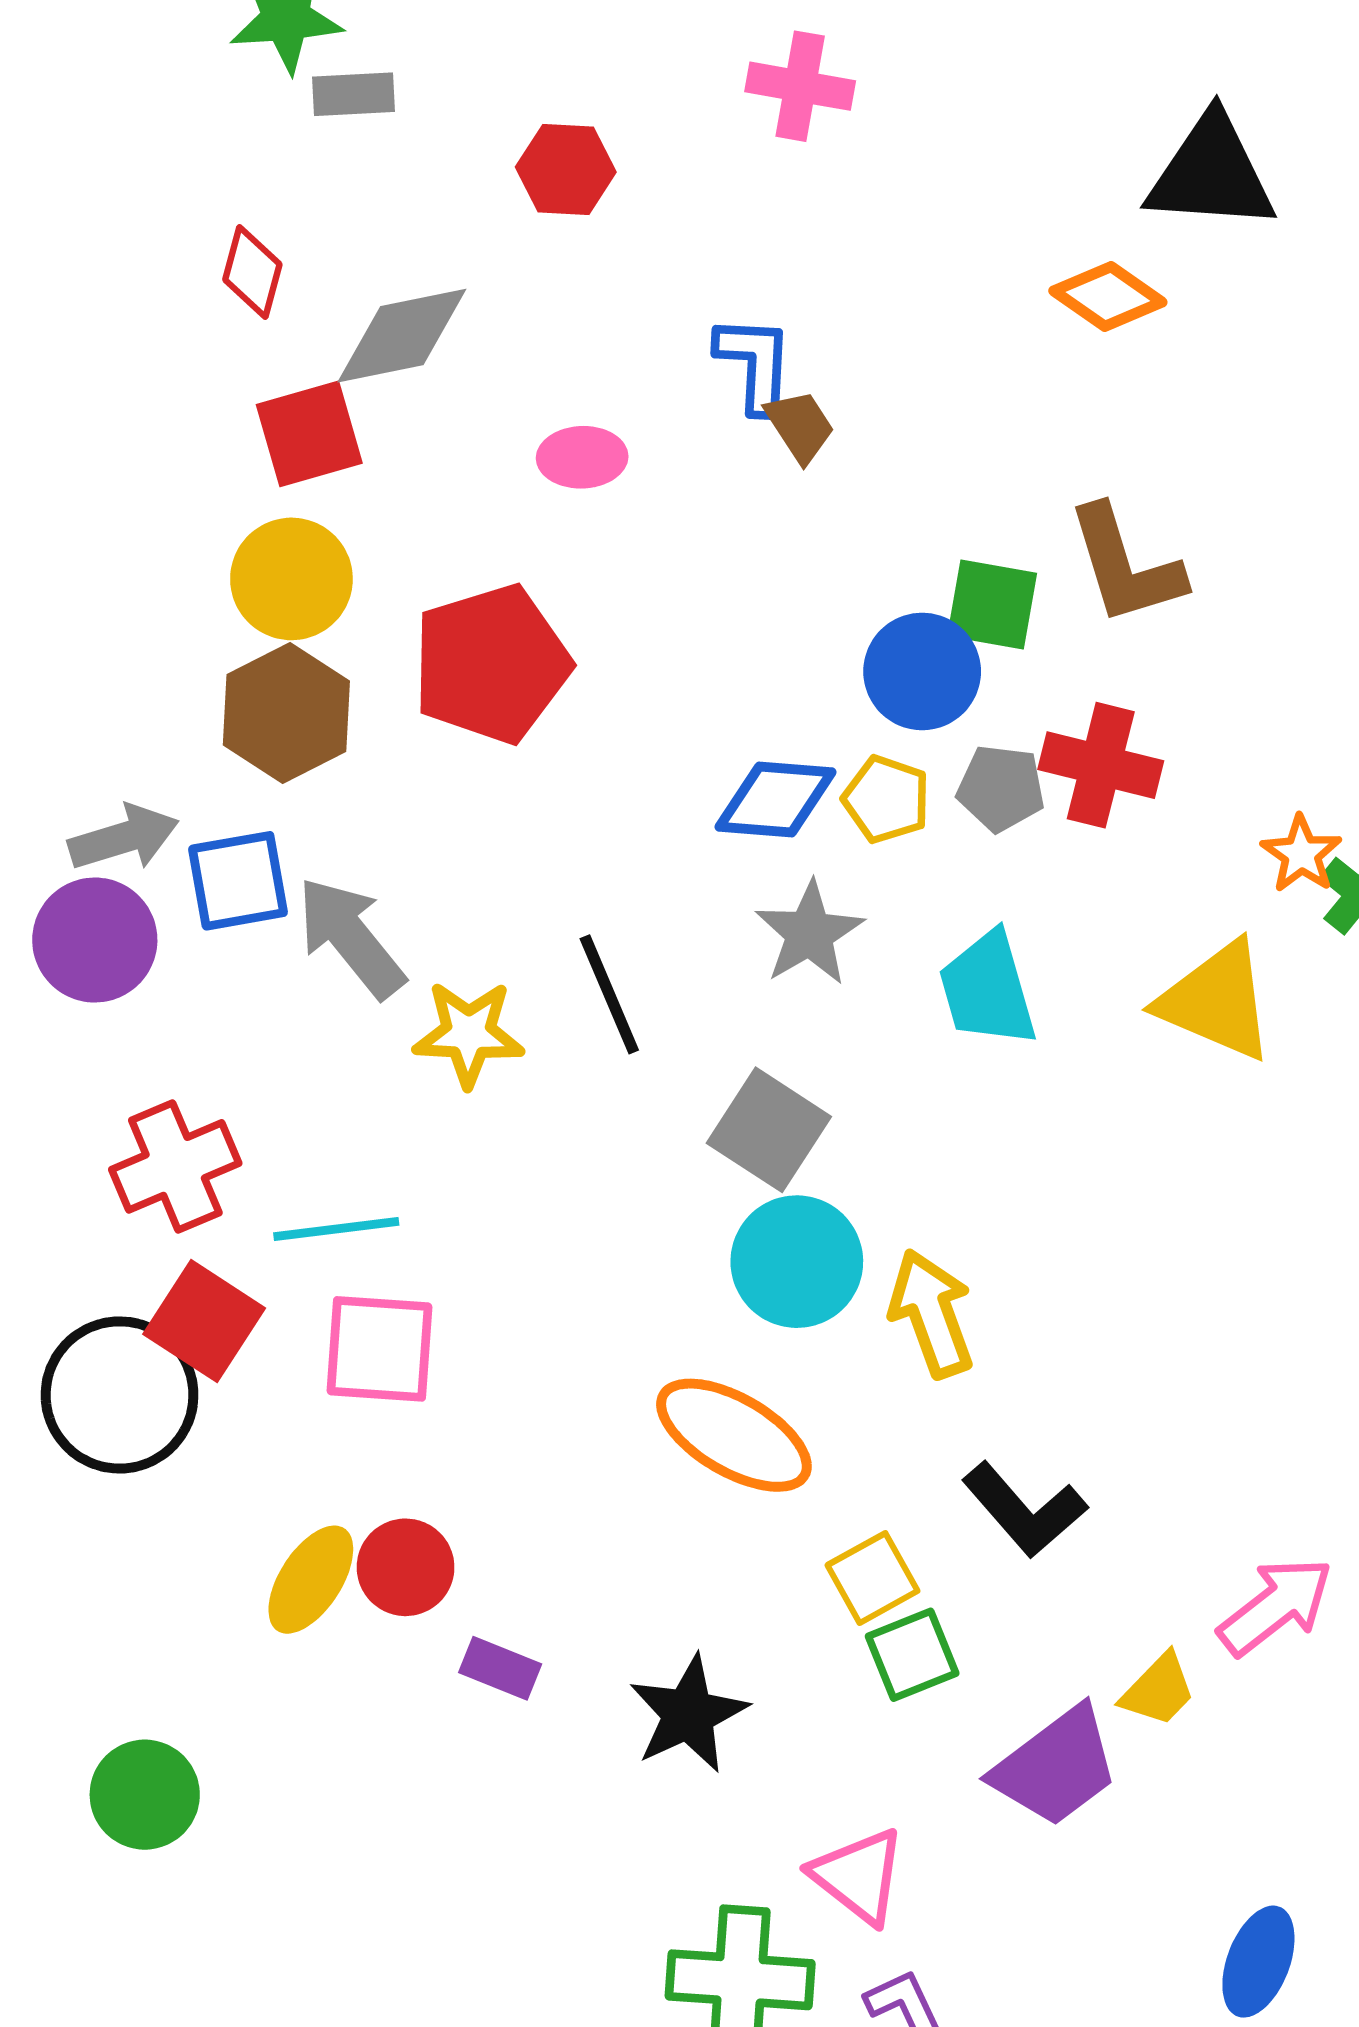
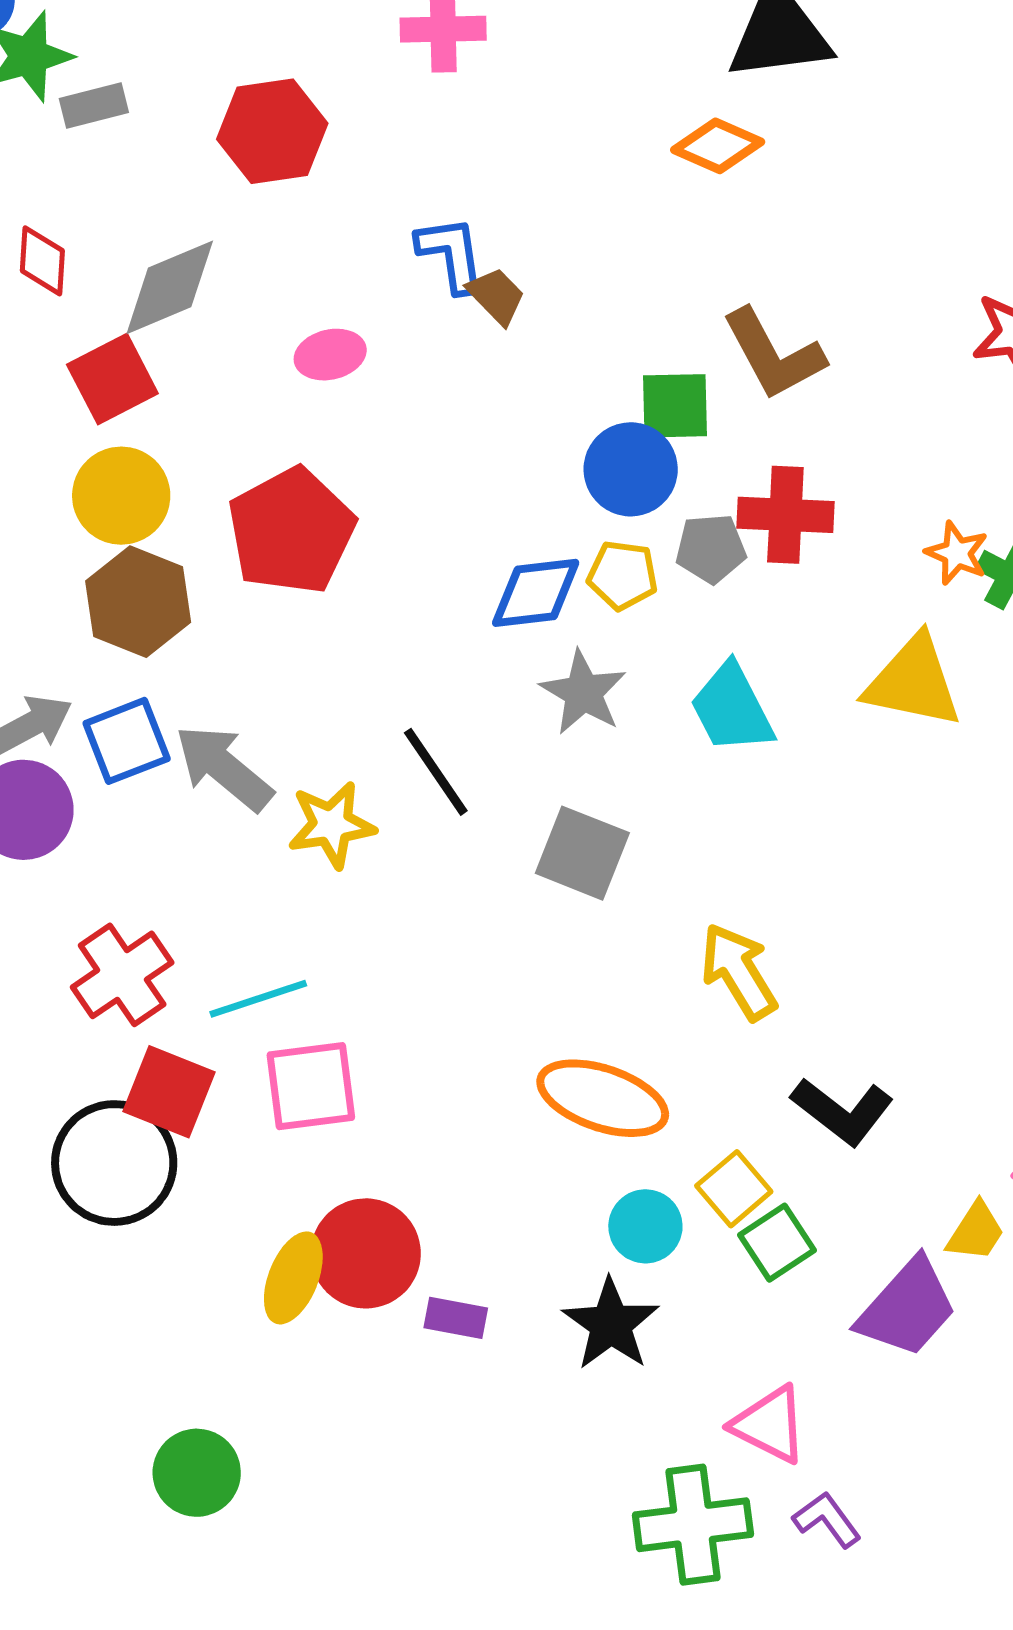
red hexagon: (566, 169) -> (272, 131), size x1.4
cyan circle: (797, 1262) -> (645, 1226), moved, size x0.7
red circle: (406, 1567) -> (366, 1253), size x1.4

